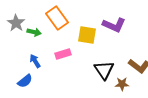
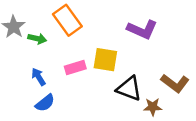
yellow square: (87, 35) -> (105, 60), moved
black triangle: (104, 70) -> (129, 89), turned -35
blue semicircle: (25, 81) -> (45, 103), moved

